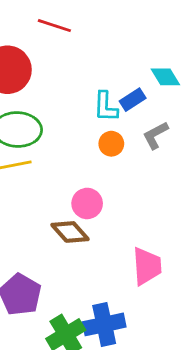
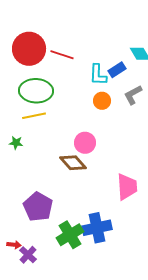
red line: (54, 26) -> (62, 55), moved

